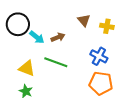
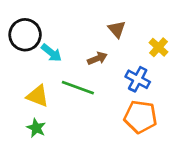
yellow cross: (107, 26) -> (159, 47), moved, turned 32
brown arrow: (58, 37) -> (97, 58), moved

